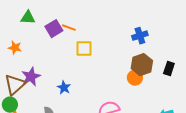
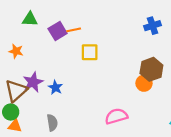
orange line: (69, 28) -> (74, 30), turned -32
blue cross: (140, 36) -> (153, 26), moved
blue star: (64, 88) -> (55, 87), moved

